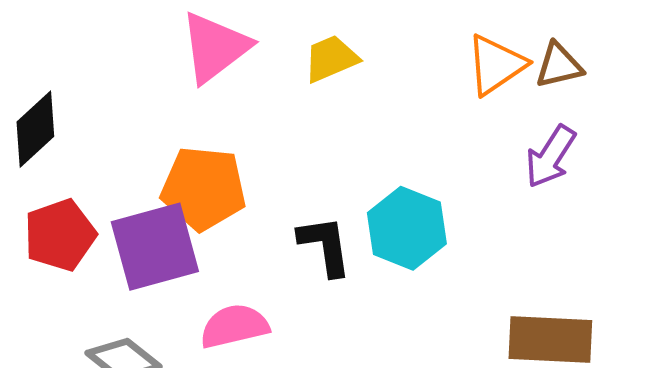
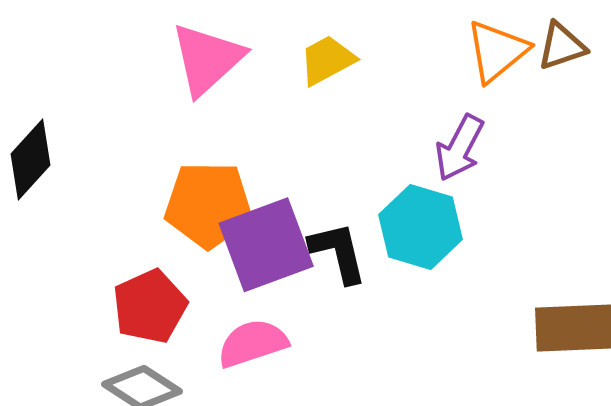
purple arrow: (550, 157) -> (460, 148), moved
red pentagon: (60, 235) -> (150, 306), moved
purple square: (155, 247) -> (266, 245), moved

